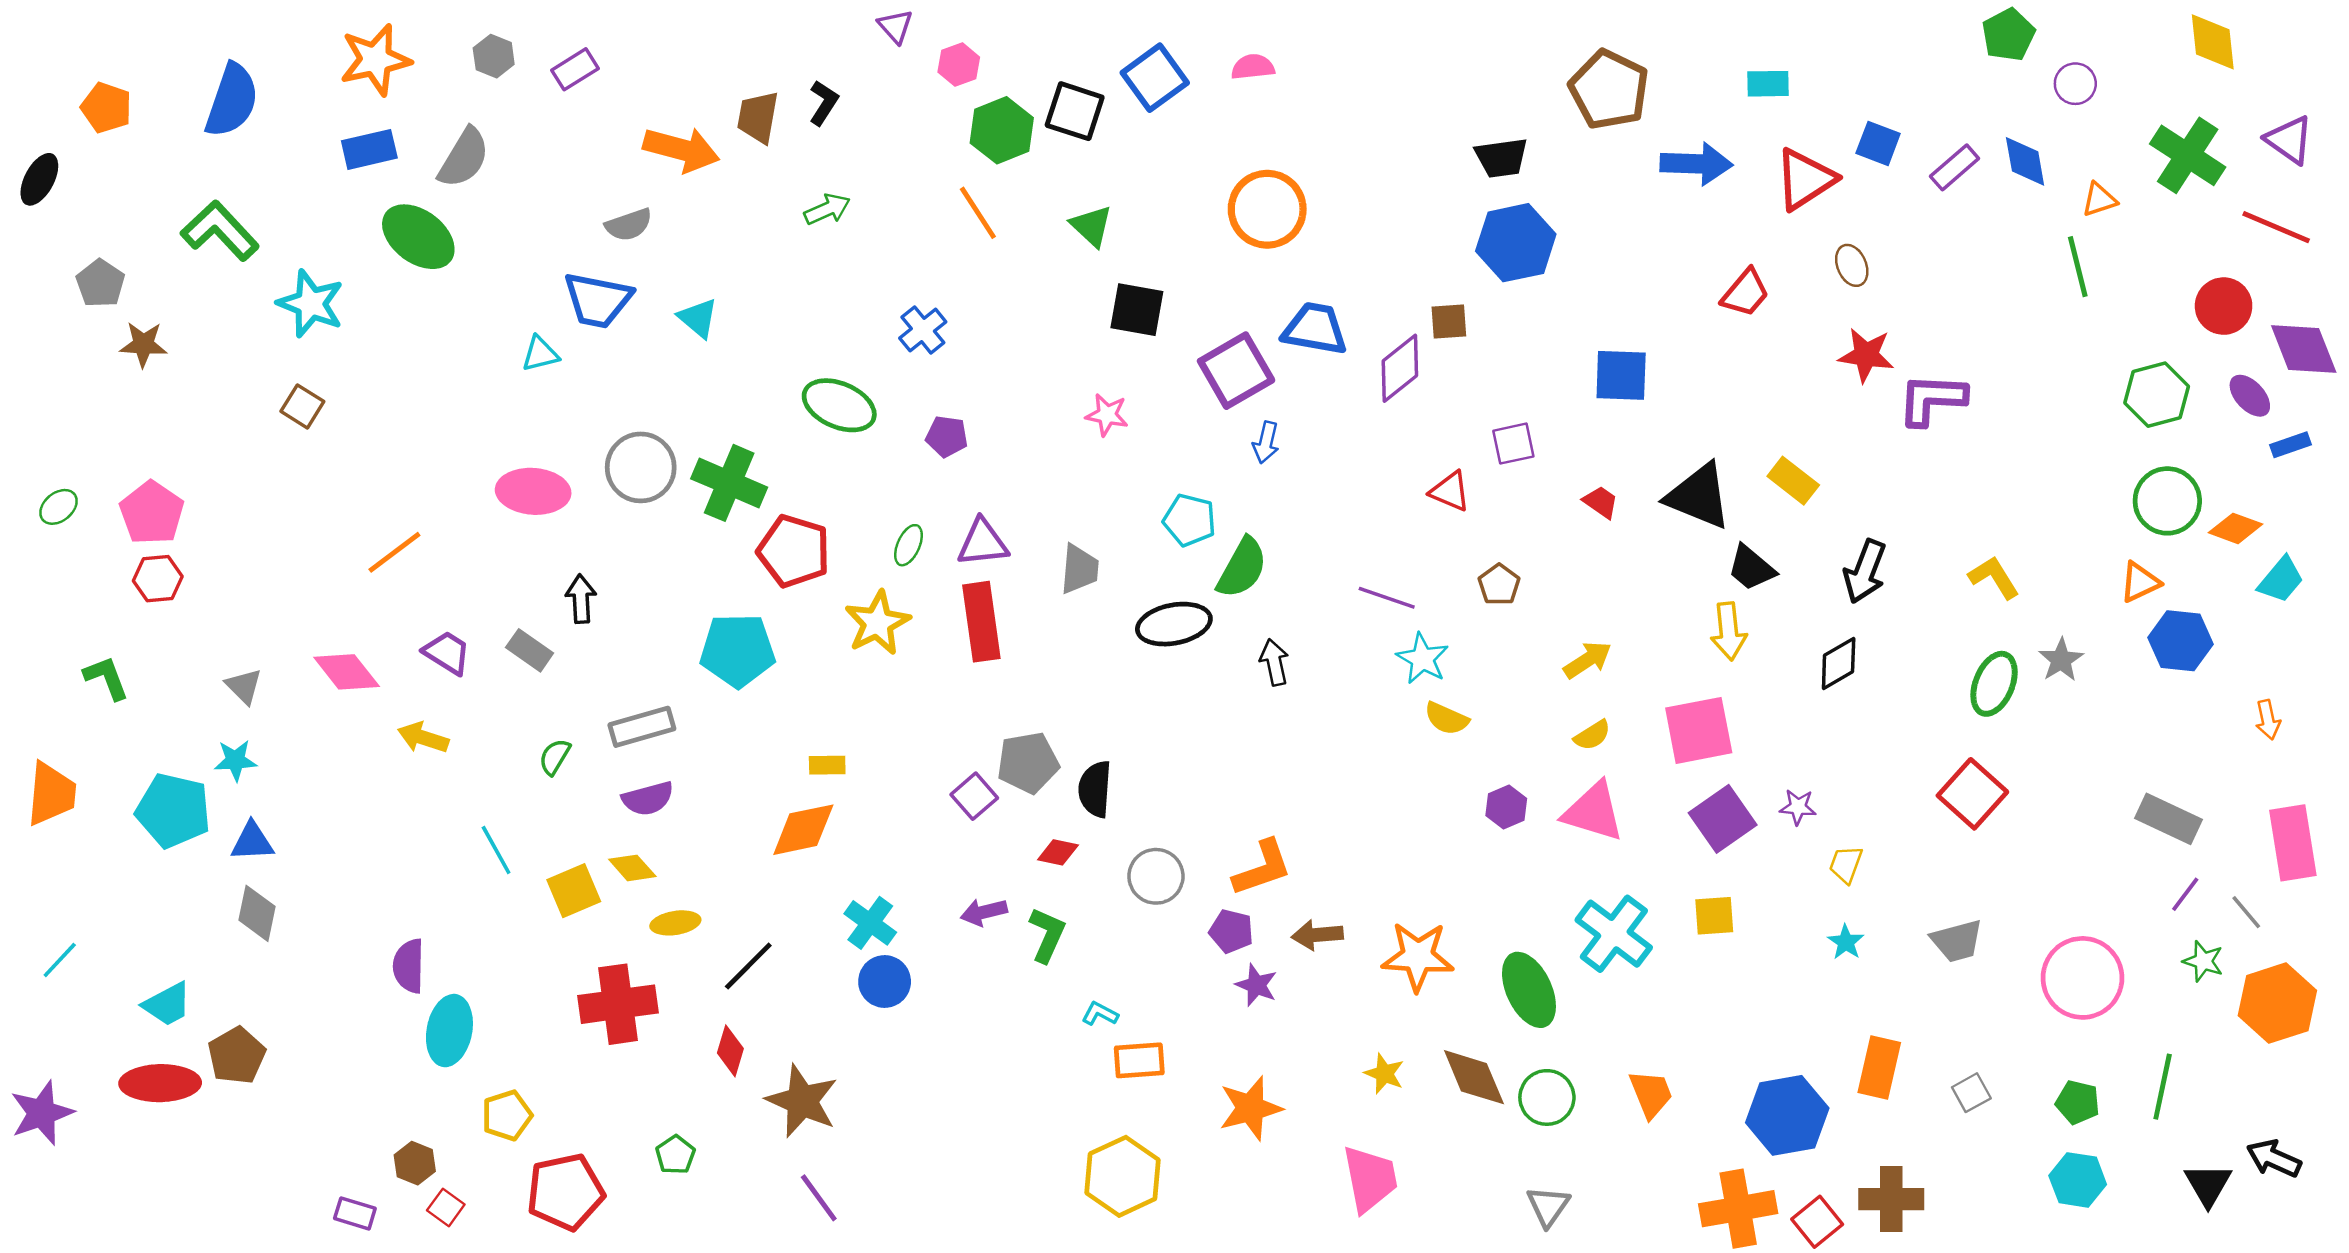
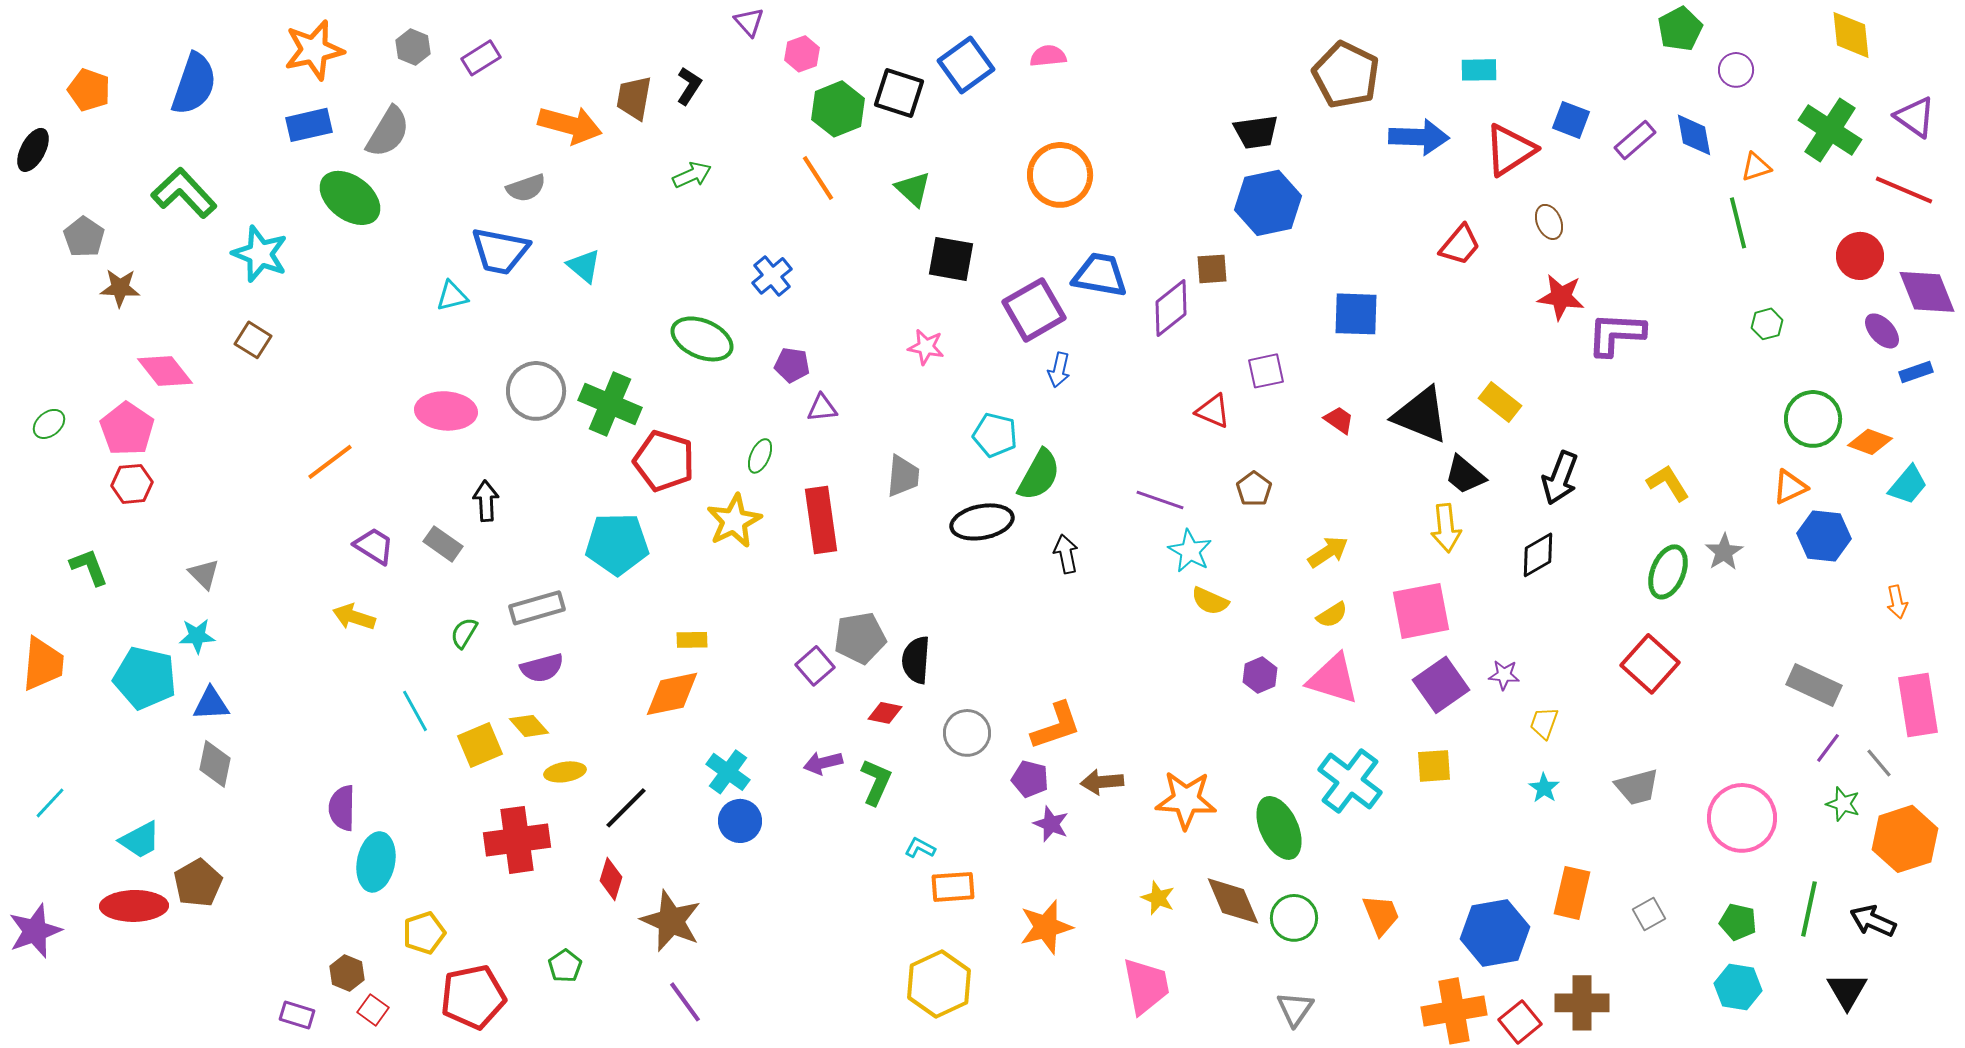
green hexagon: (2157, 395) -> (1767, 324), moved, size x0.6
purple triangle: (983, 543) -> (822, 408), moved, size x0.7
pink diamond: (347, 672) -> (165, 371), moved
black arrow: (2274, 1158) -> (1873, 921), moved

